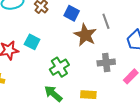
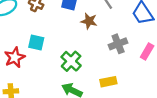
brown star: (85, 35) -> (89, 21), size x0.7

